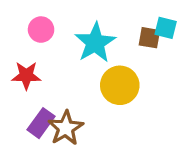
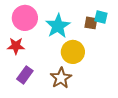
pink circle: (41, 30) -> (25, 18), size x1.6
brown star: (66, 128) -> (61, 78), moved

